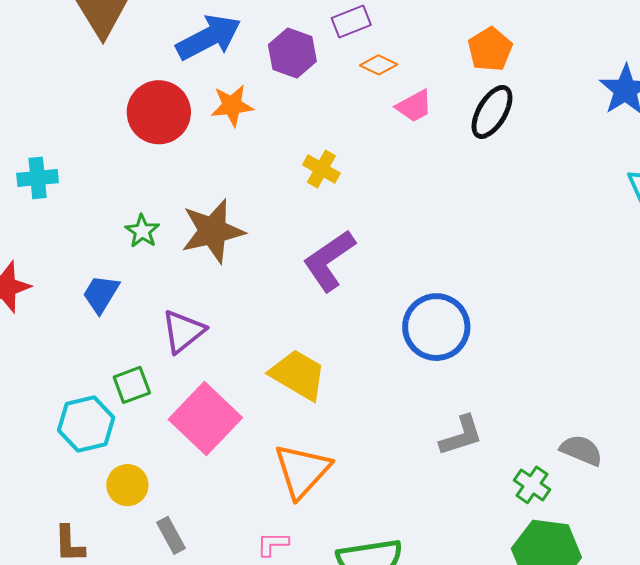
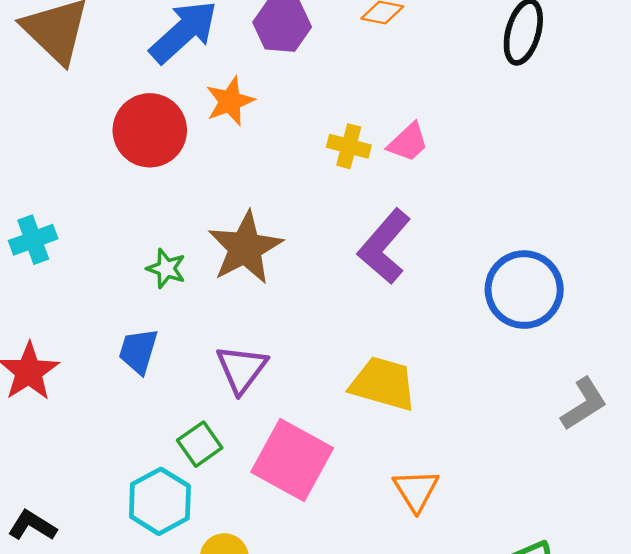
pink trapezoid: (414, 106) -> (408, 142), moved
orange triangle: (302, 471) -> (416, 490), size x0.7

